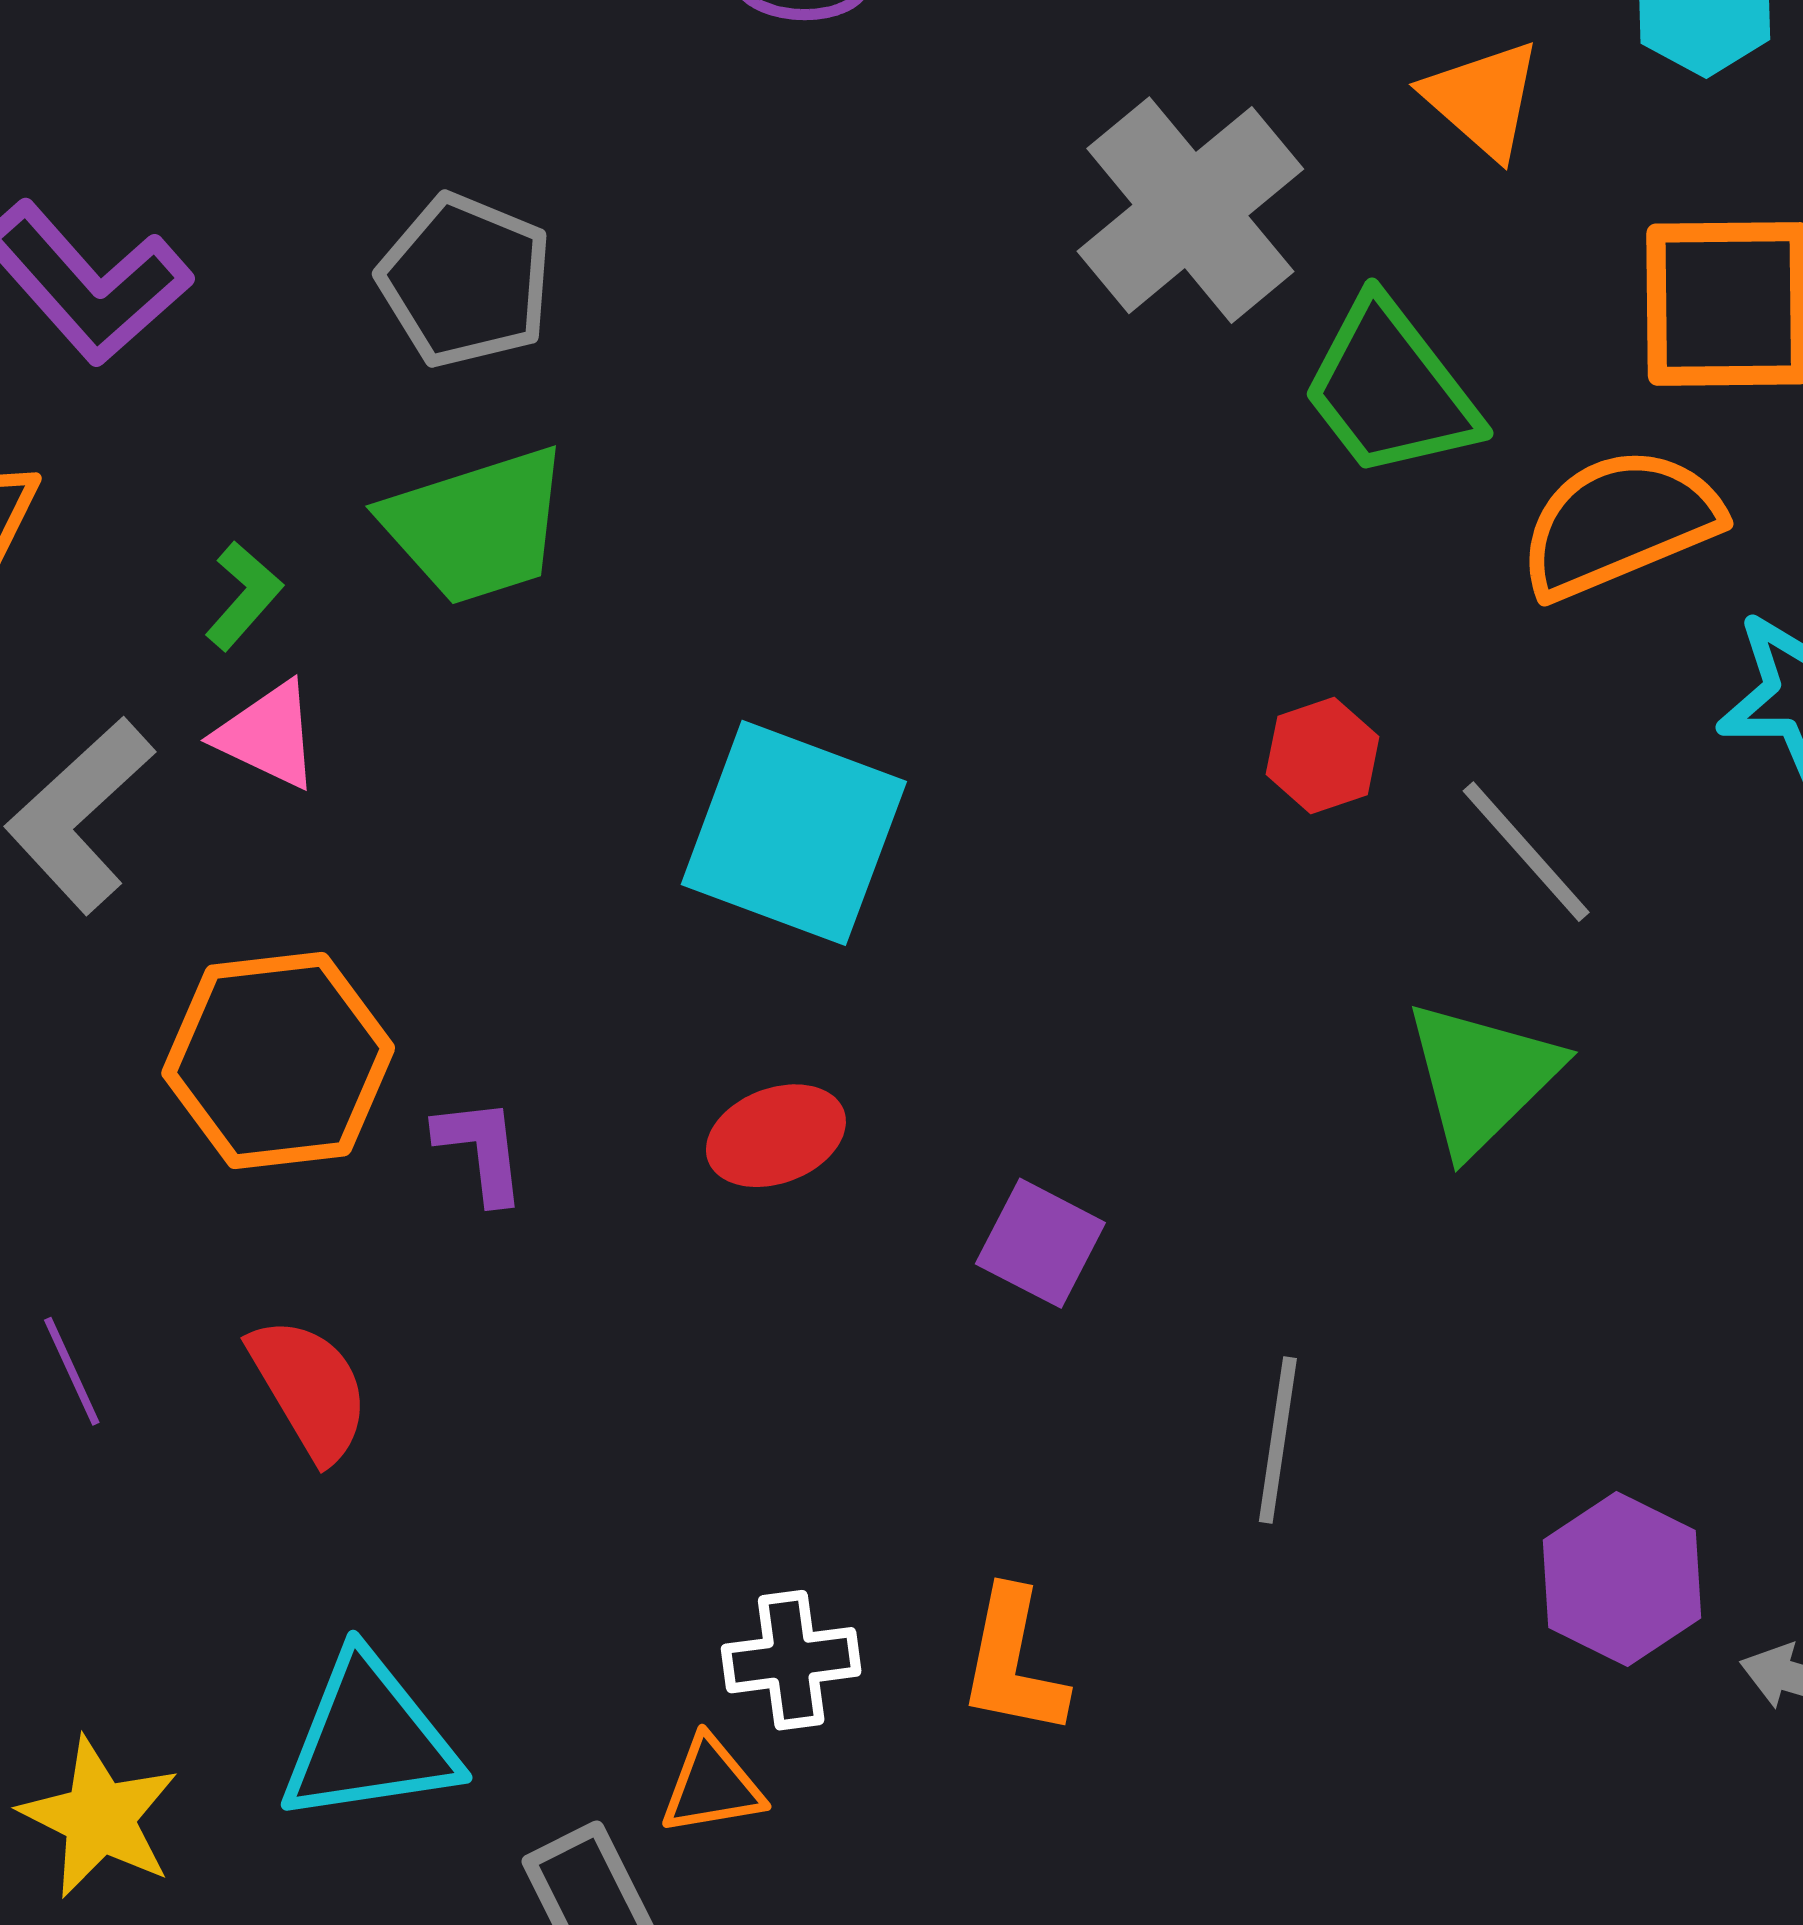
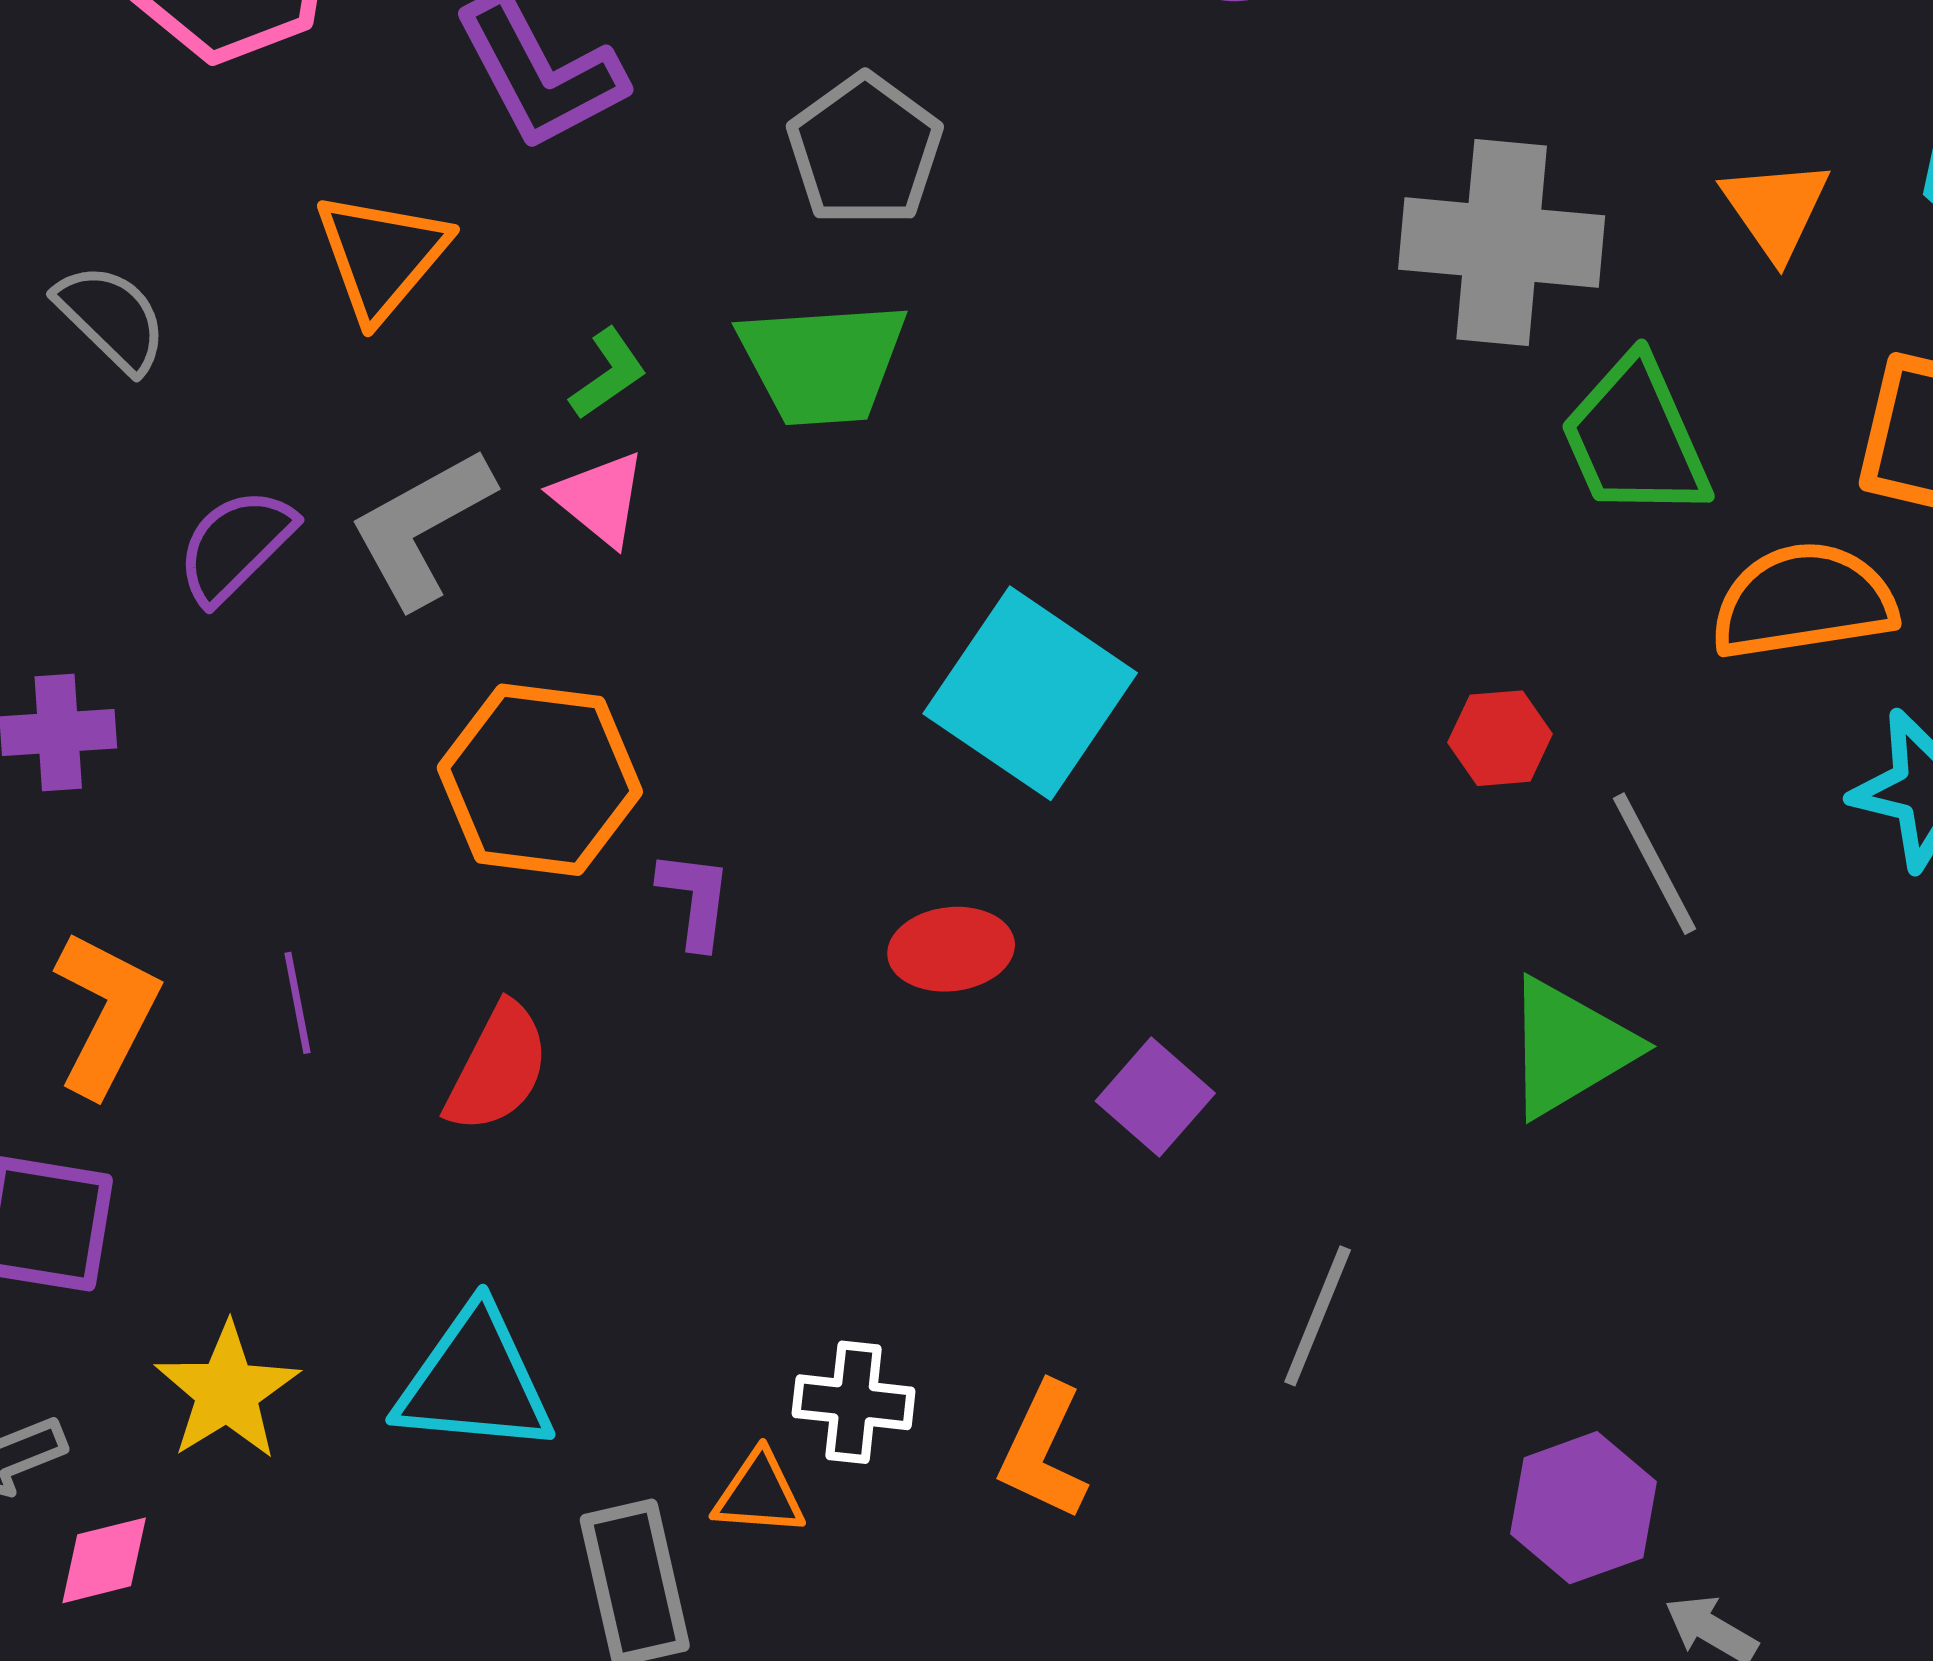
gray cross: (1190, 210) -> (1502, 242), turned 31
red semicircle: (309, 1389) -> (498, 1068), turned 44

